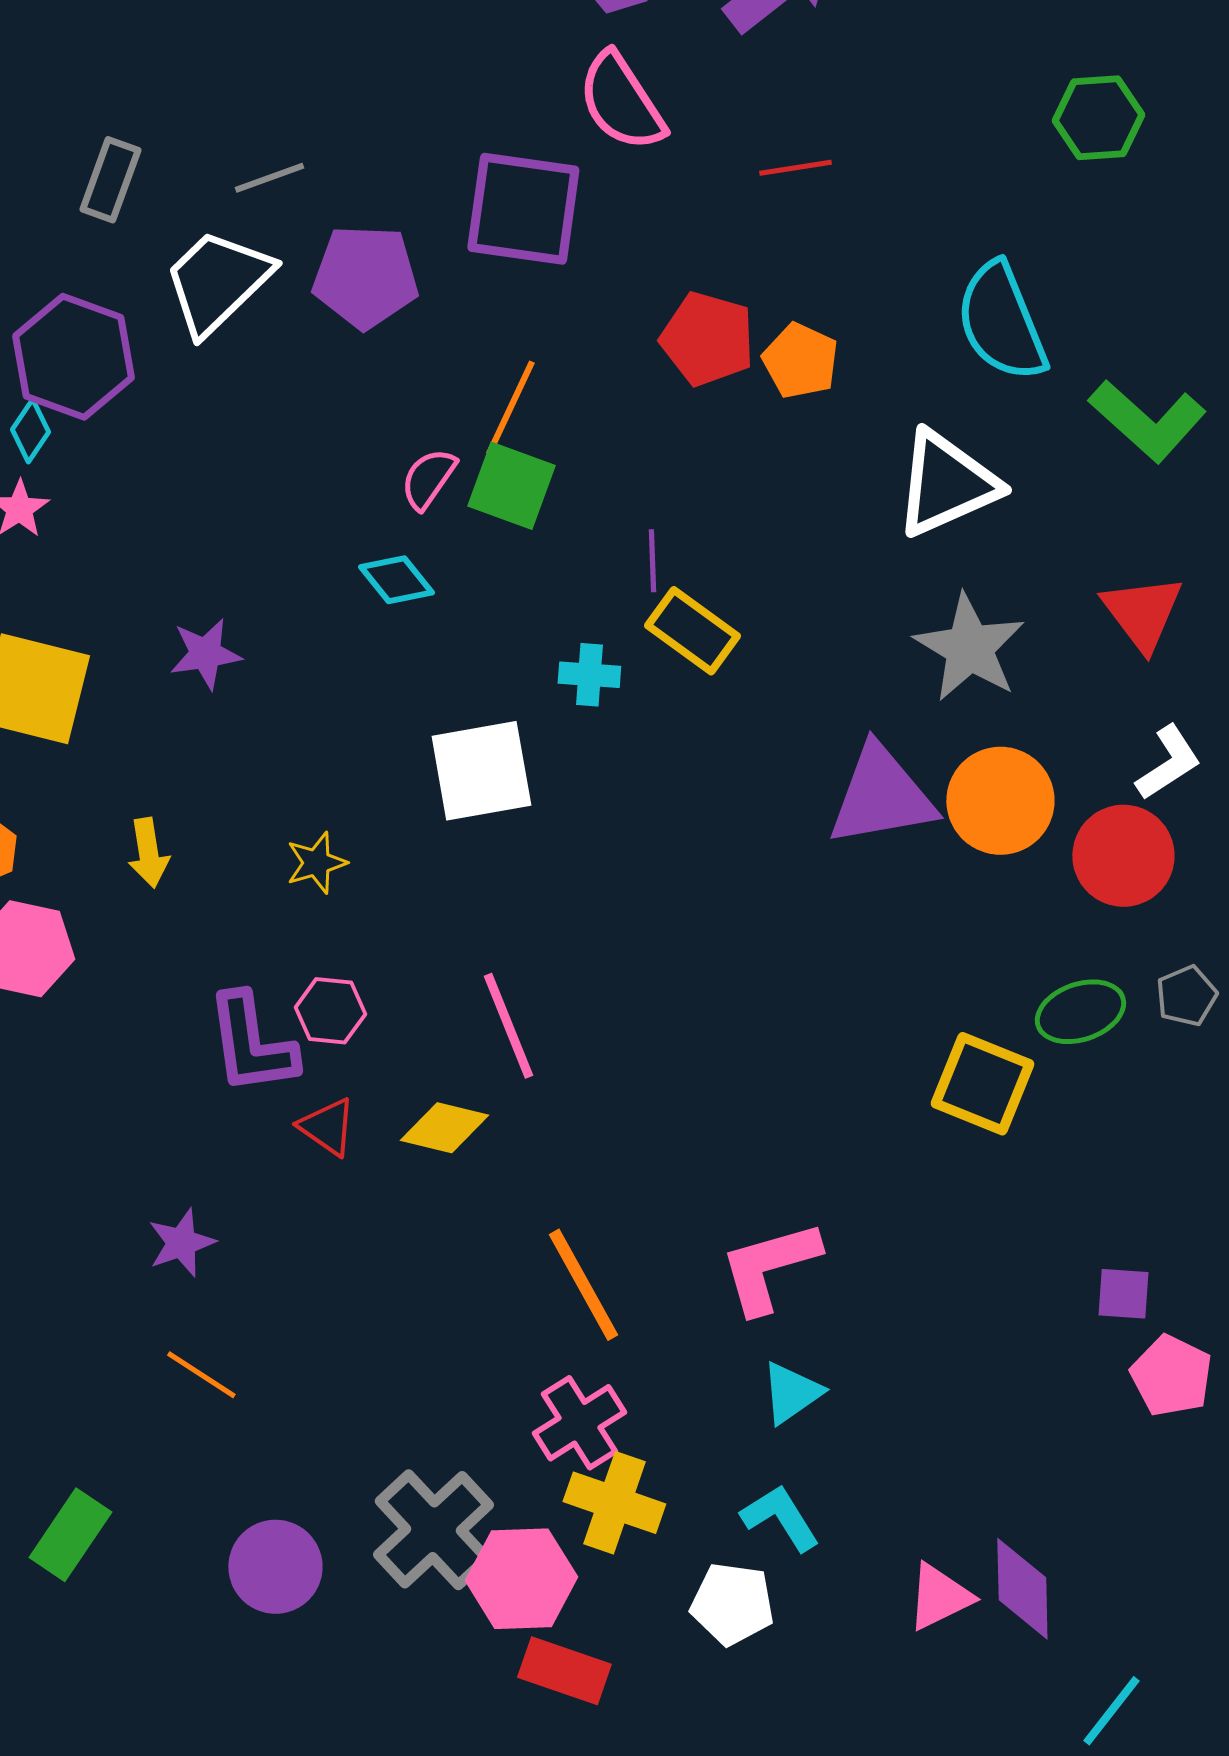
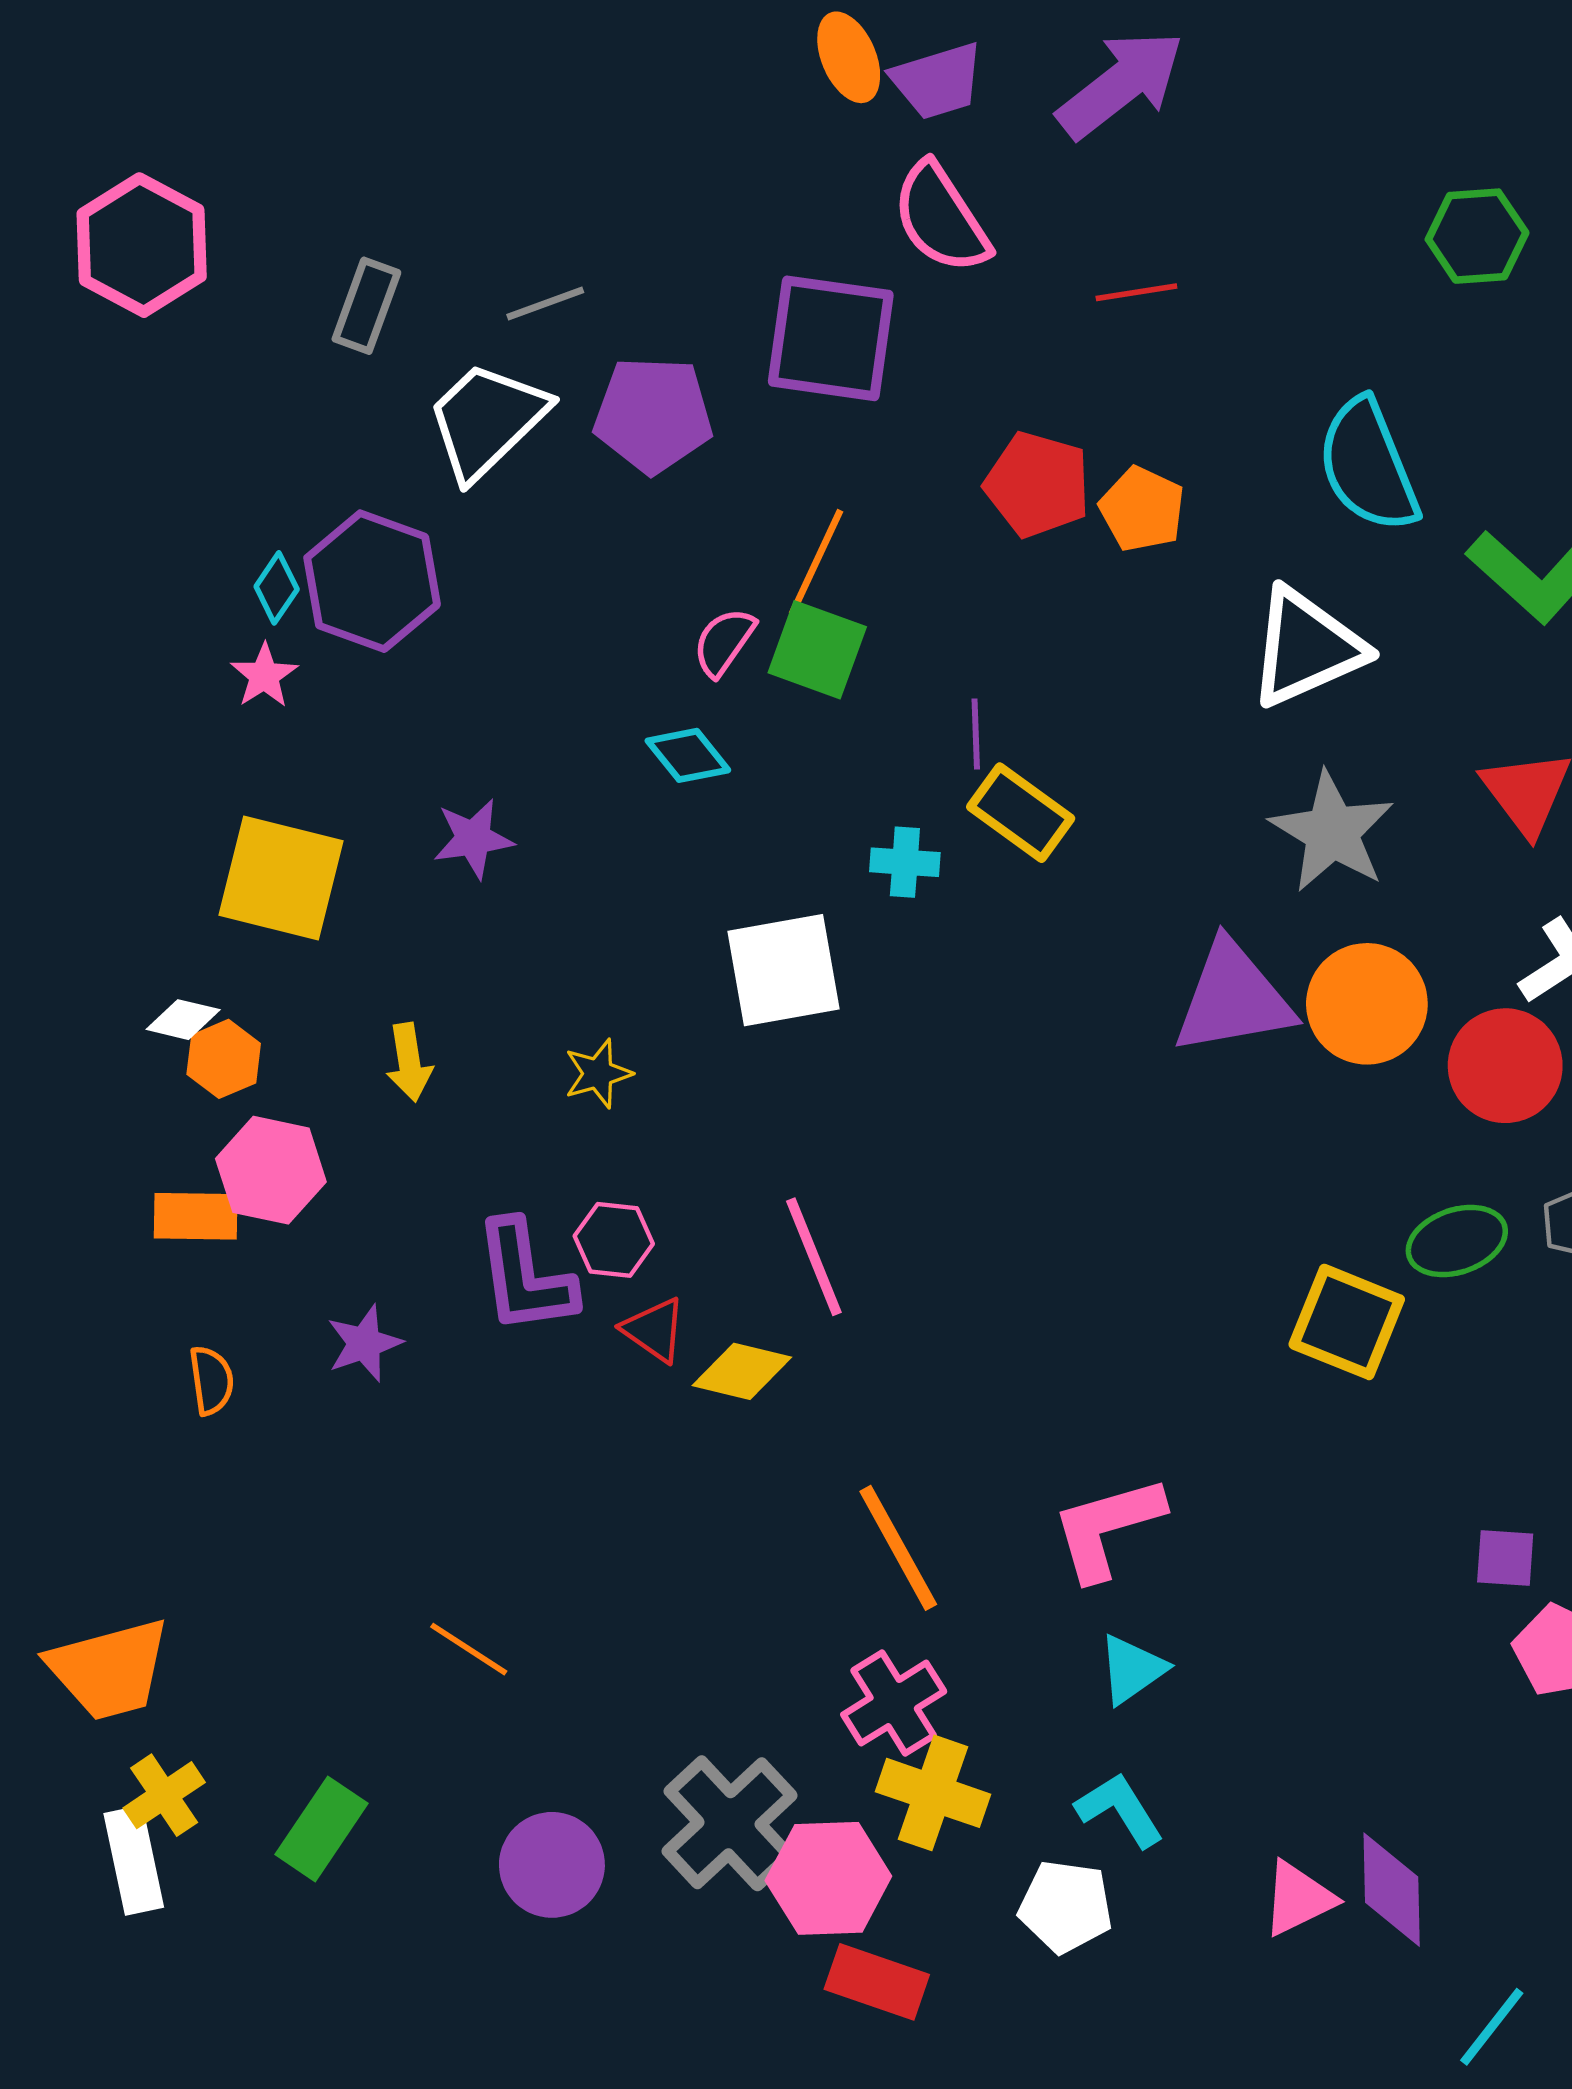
purple hexagon: (73, 357) -> (372, 581), moved
red triangle: (327, 1127) -> (654, 1330), moved
purple star: (181, 1243) -> (364, 1343), moved

